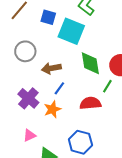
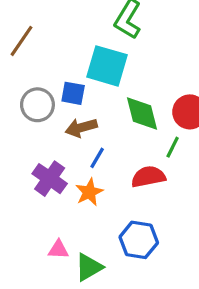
blue square: (48, 17) -> (73, 93), moved
pink triangle: (29, 135) -> (58, 250), moved, turned 32

